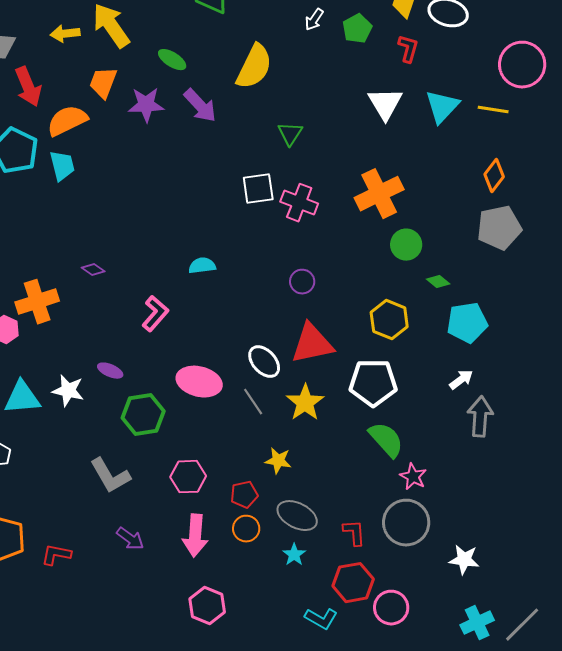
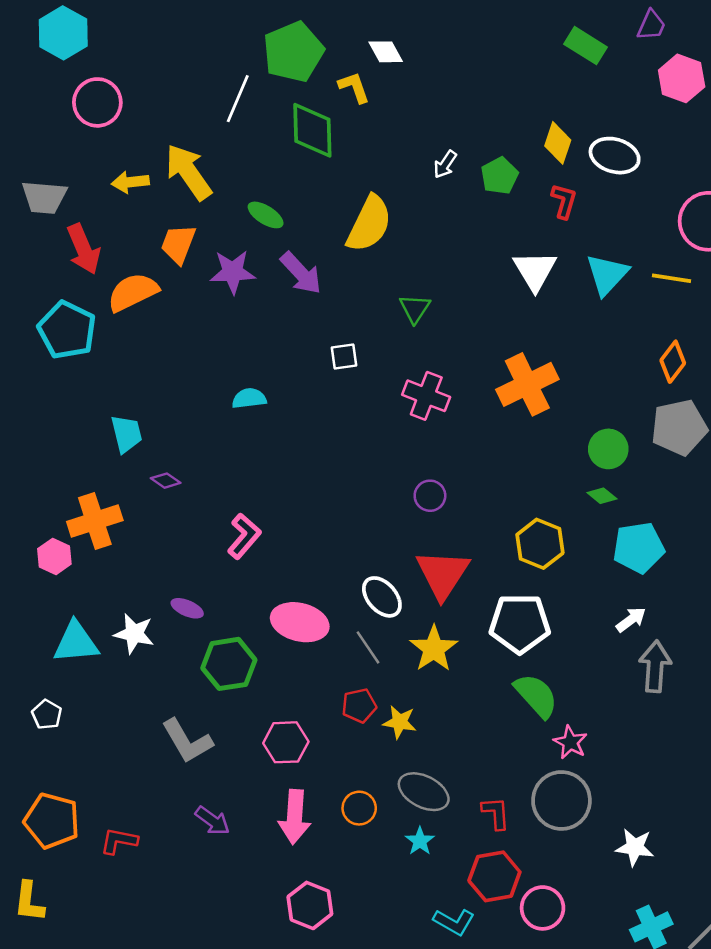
cyan trapezoid: (62, 166) -> (126, 434), moved
white square: (258, 189) -> (344, 357), moved, size x0.7
green circle: (406, 245) -> (608, 449), moved
cyan semicircle: (202, 266) -> (249, 398), moved
red triangle: (312, 344) -> (443, 574), turned -45
red pentagon: (244, 495) -> (359, 706), moved

